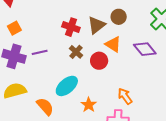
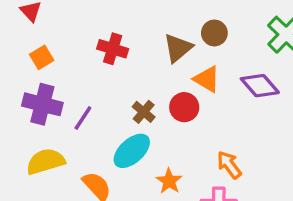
red cross: (71, 27) -> (113, 49), moved
purple line: (40, 52) -> (83, 118), moved, turned -42
brown cross: (76, 52) -> (144, 112), moved

